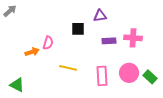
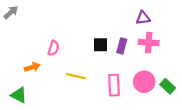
purple triangle: (100, 16) -> (143, 18), moved
black square: (78, 29) -> (101, 45), moved
purple rectangle: (109, 41) -> (122, 46), turned -72
orange arrow: (32, 52) -> (32, 67), moved

